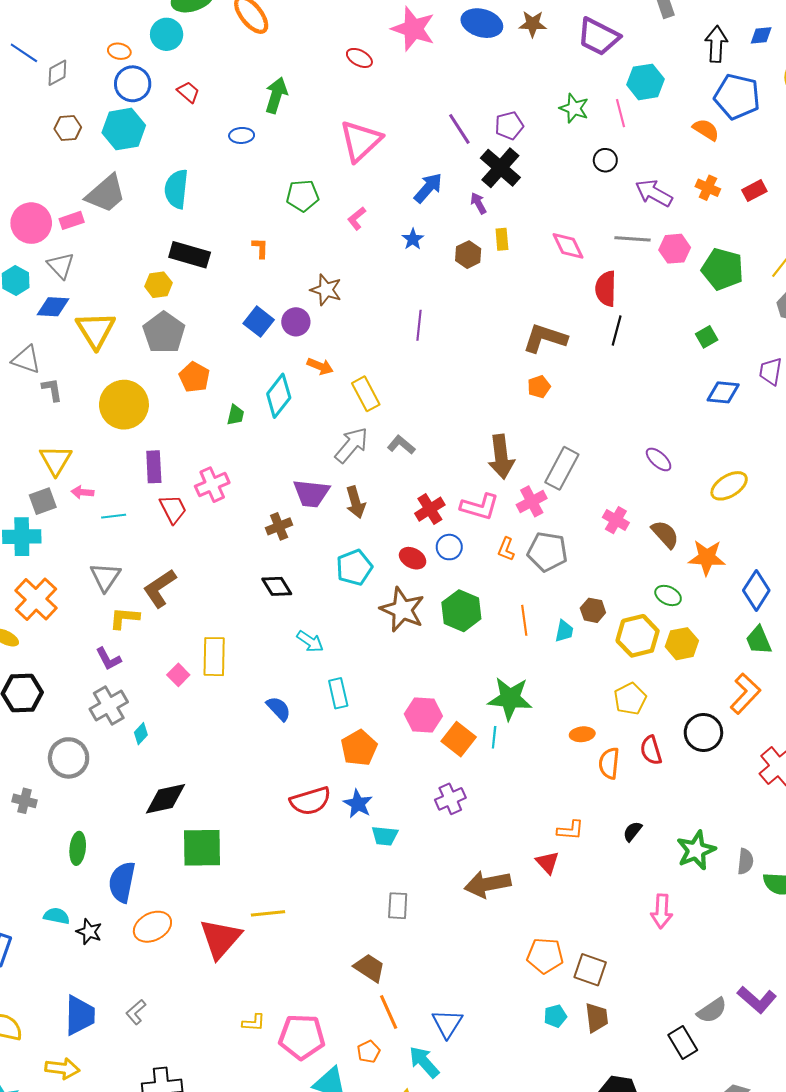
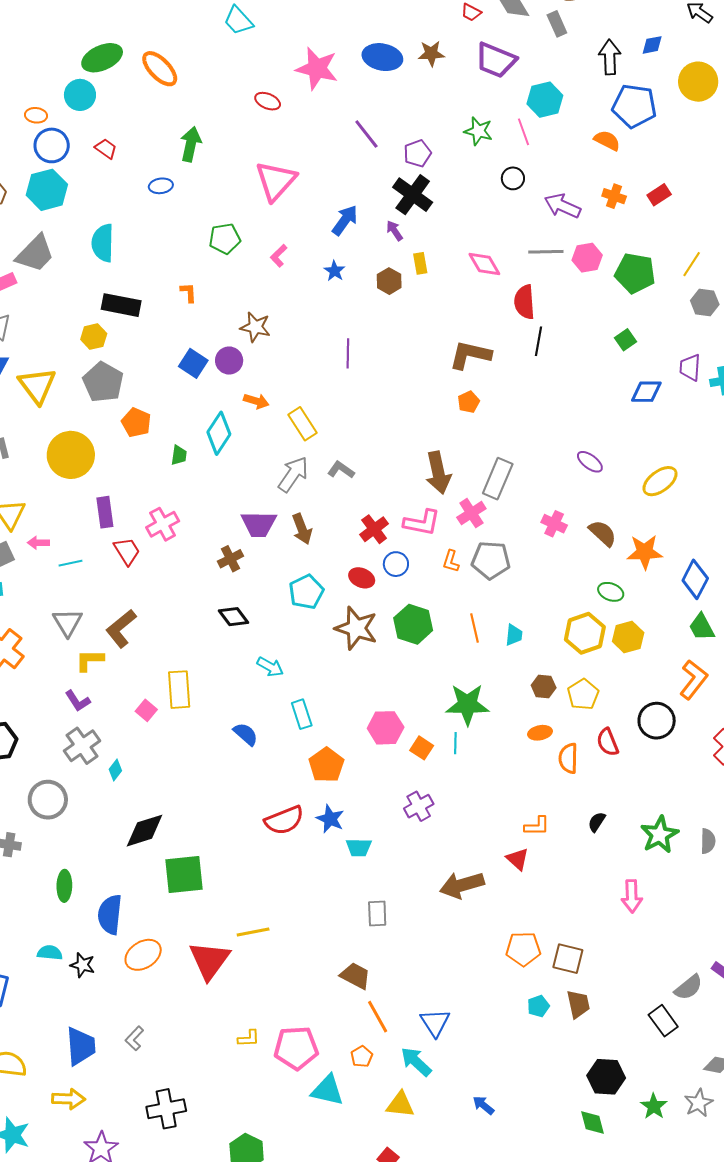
purple line: (459, 129) -> (366, 134), moved
brown hexagon: (593, 610) -> (544, 686), moved
orange square: (459, 739) -> (422, 748), size x0.7

